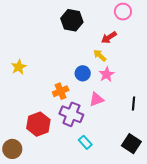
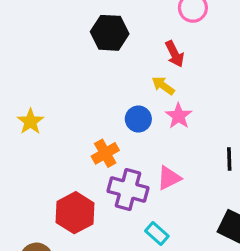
red arrow: (109, 37) -> (175, 54), turned -77
pink triangle: (97, 99) -> (169, 178), moved

